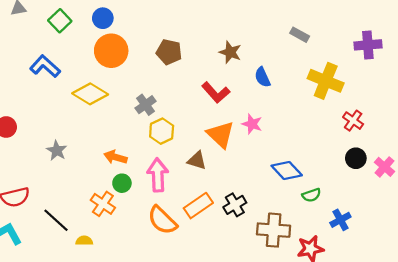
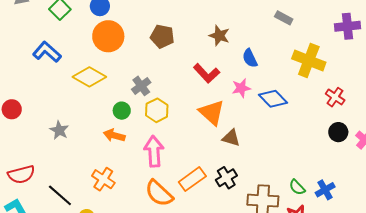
pink star: (252, 124) -> (241, 88), moved, turned -30
brown triangle: (197, 160) -> (231, 138), moved
blue diamond: (287, 170) -> (273, 99), moved
green circle: (122, 183) -> (122, 111), moved
green semicircle: (311, 195) -> (297, 187), moved, turned 66

